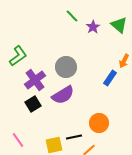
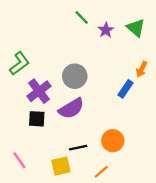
black square: (33, 104) -> (37, 119), turned 35
black line: (74, 137) -> (78, 148), moved

